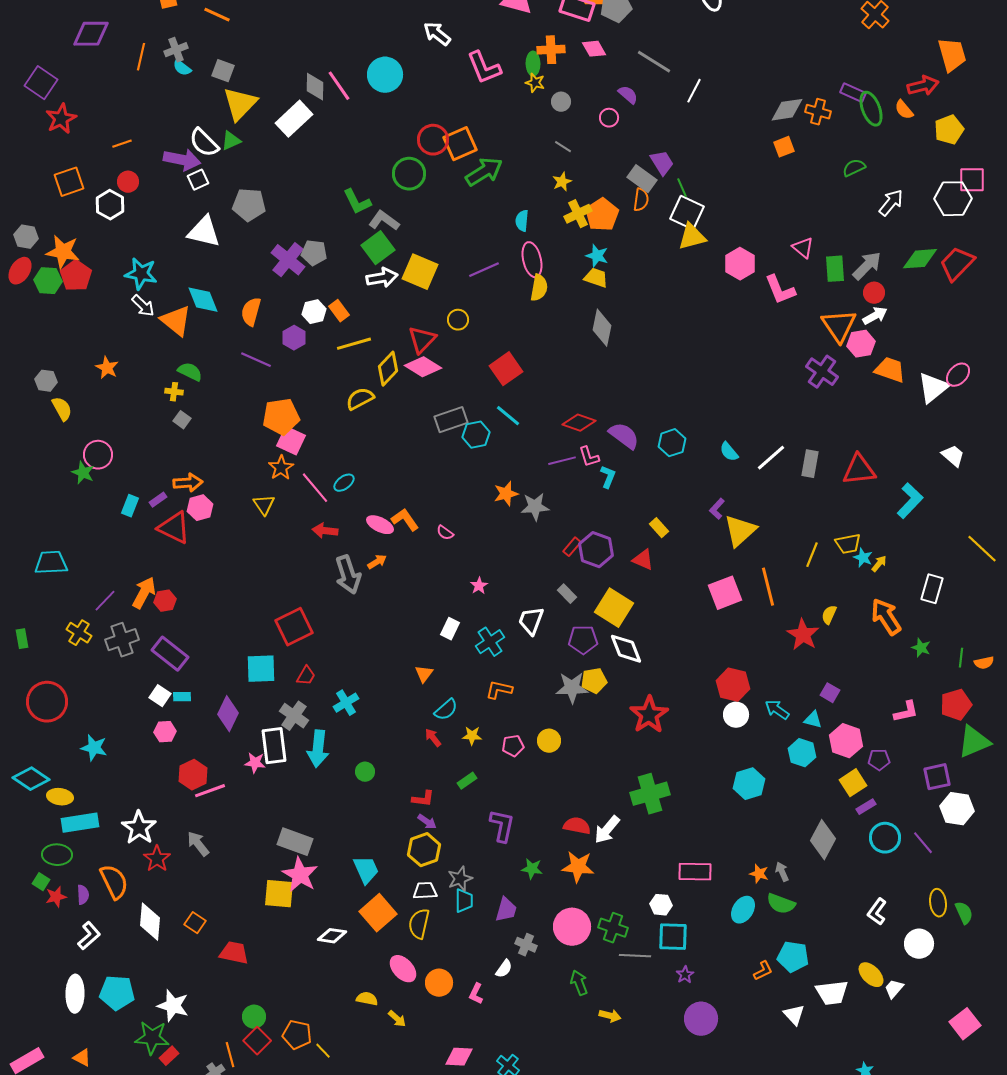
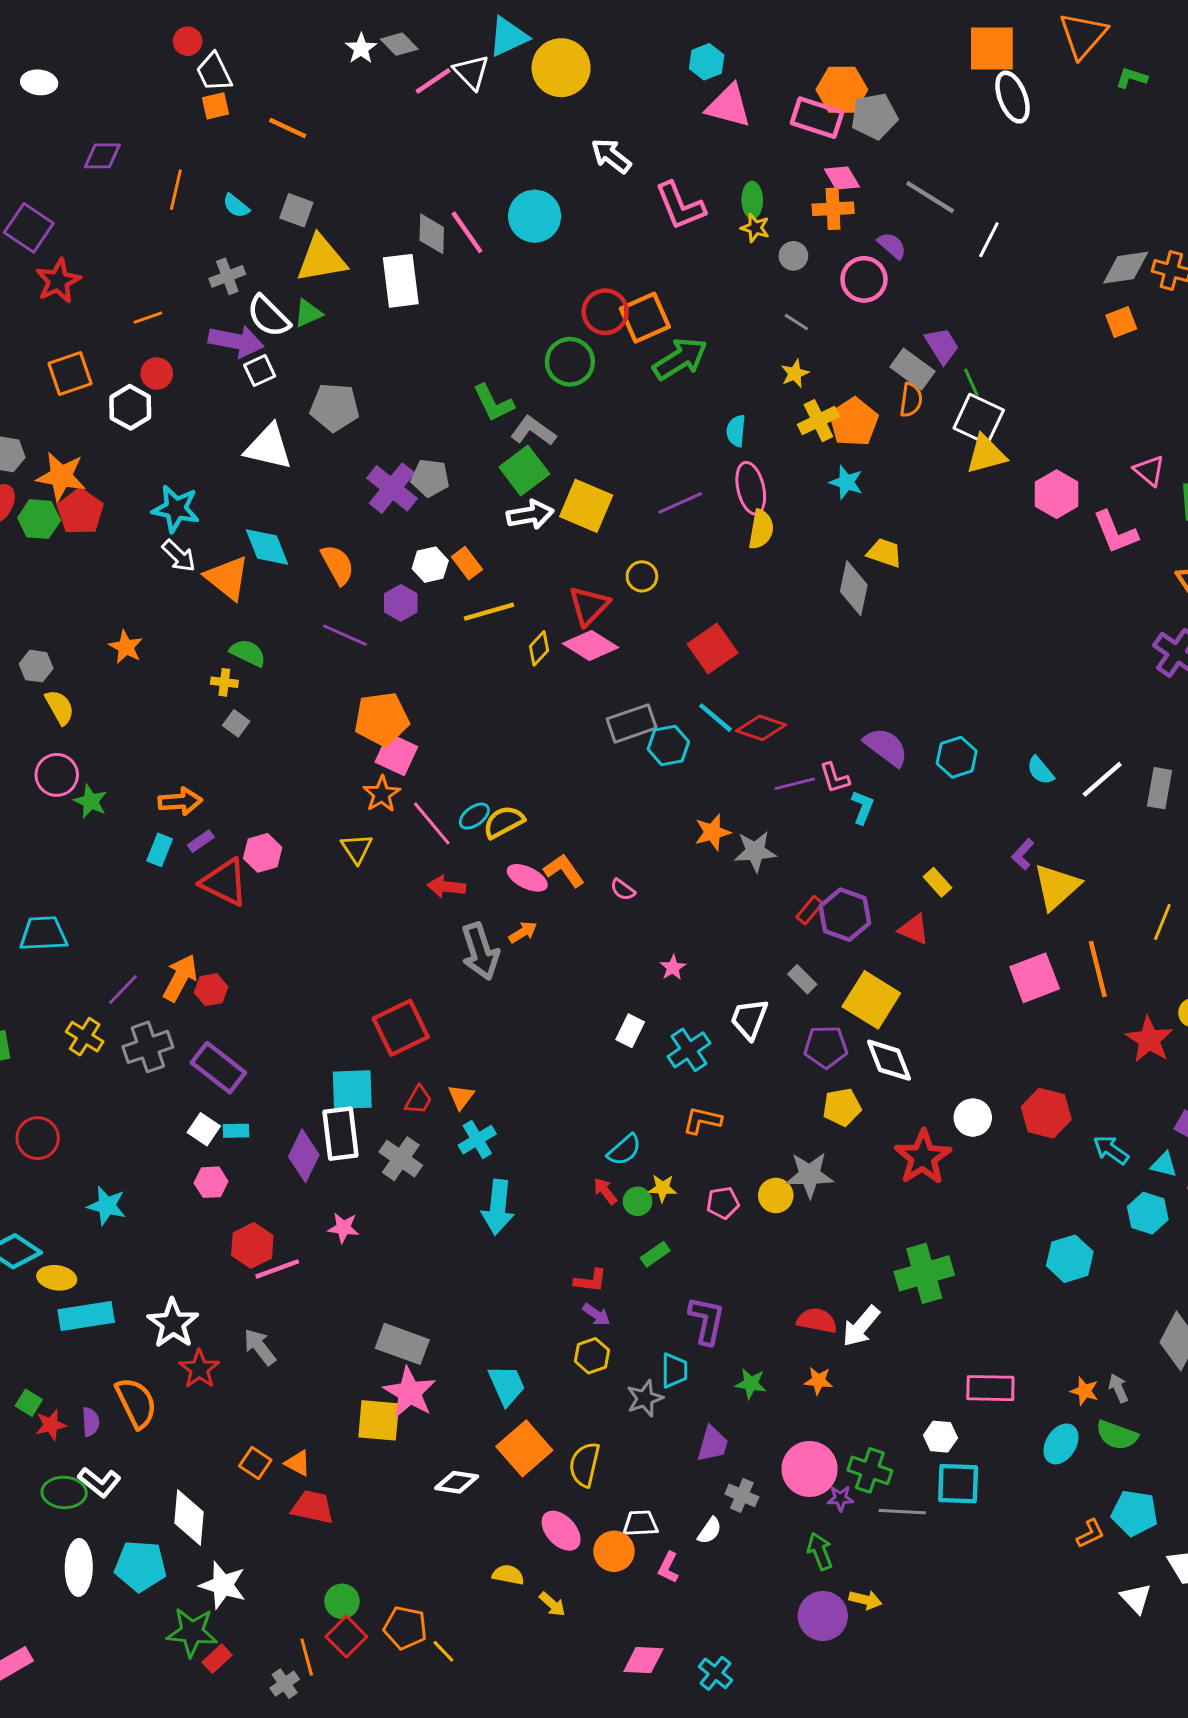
purple diamond: (91, 34) -> (102, 156), size x0.7
gray cross: (176, 50) -> (227, 276), moved
orange cross: (551, 50) -> (833, 209), moved
yellow triangle: (240, 104) -> (321, 259), turned 36
pink circle: (609, 118) -> (864, 279), size x1.6
white rectangle: (294, 119) -> (401, 281), turned -54
yellow trapezoid: (596, 278) -> (885, 553), moved
orange semicircle: (251, 312) -> (338, 565), turned 136
yellow diamond: (388, 369) -> (539, 648), size x0.7
yellow semicircle: (360, 399) -> (504, 822), moved
red diamond: (579, 423) -> (761, 728), moved
pink circle: (98, 455) -> (57, 775), moved
orange arrow: (188, 483) -> (180, 801), moved
orange triangle: (424, 674) -> (461, 1097), moved
gray star: (572, 688) -> (810, 1175), moved
red circle: (47, 702) -> (38, 1138), size x0.7
white circle: (736, 715) -> (973, 1118), moved
white rectangle: (274, 746) -> (341, 1134), moved
cyan arrow: (318, 749) -> (498, 1207), moved
green circle: (365, 772) -> (638, 1201), moved
yellow hexagon: (424, 850) -> (592, 1356), size x0.7
green ellipse: (57, 855) -> (64, 1492), moved
orange star: (578, 867) -> (818, 1381), size x0.6
white trapezoid: (425, 891) -> (640, 1523), moved
cyan trapezoid: (464, 901) -> (674, 1370), moved
white diamond: (150, 922) -> (189, 1517), moved
white L-shape: (89, 936) -> (99, 1482), turned 80
purple star: (685, 975) -> (840, 1498), moved, turned 30
purple circle: (701, 1019) -> (823, 1616), moved
orange triangle: (82, 1058) -> (298, 1463), moved

